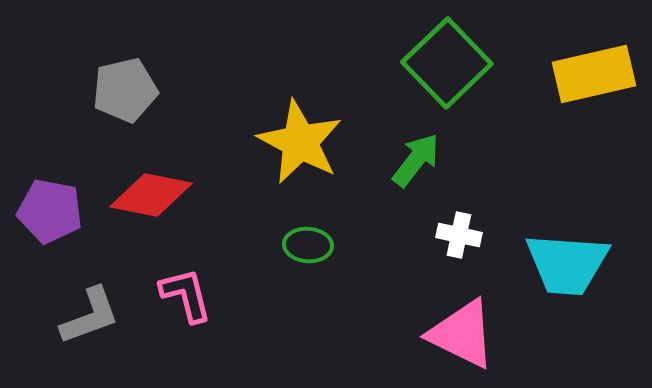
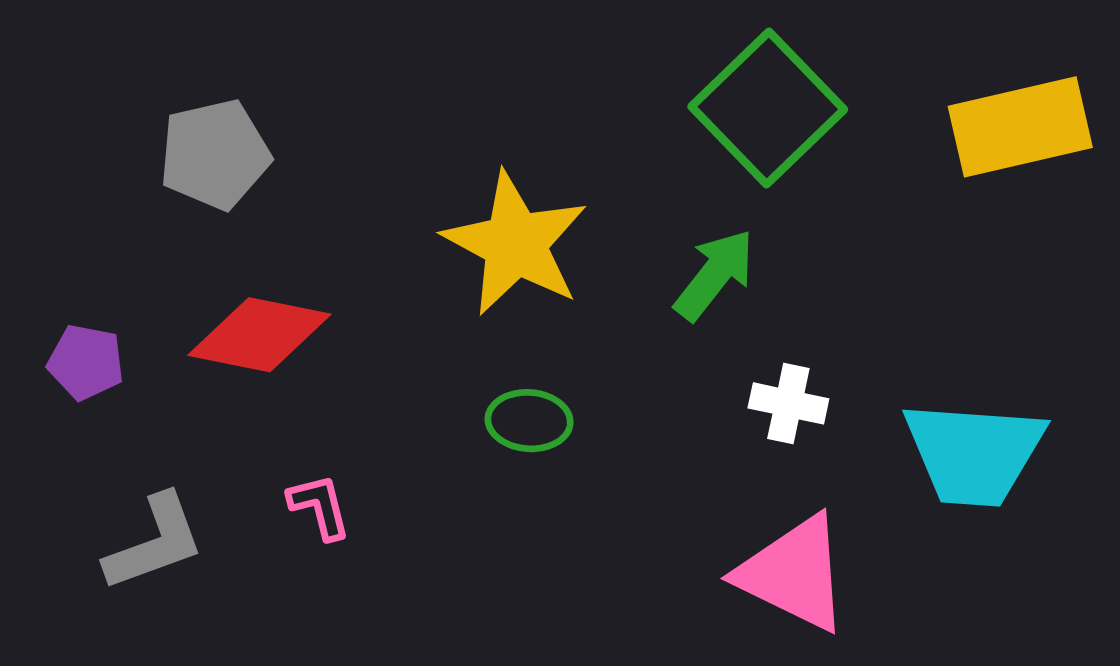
purple pentagon: (50, 211) -> (86, 362), size x0.7
pink L-shape: (186, 295) -> (319, 506), size x0.7

